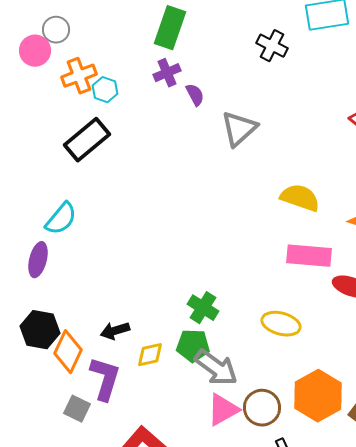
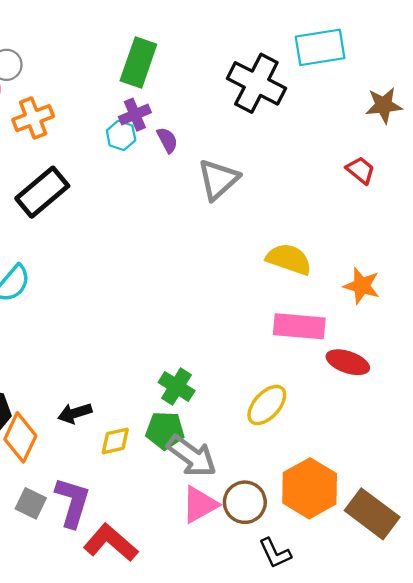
black cross: (272, 46) -> (256, 83), size x1.6
cyan hexagon: (105, 90) -> (121, 135), moved
yellow ellipse: (281, 324) -> (267, 405), turned -63
purple L-shape: (105, 379) -> (72, 502), moved

